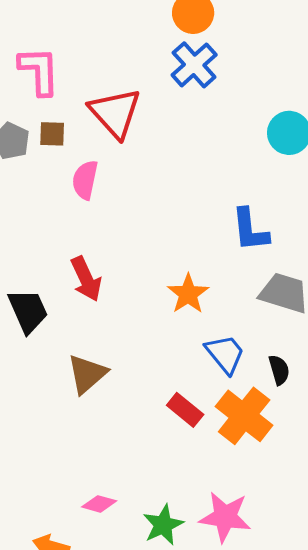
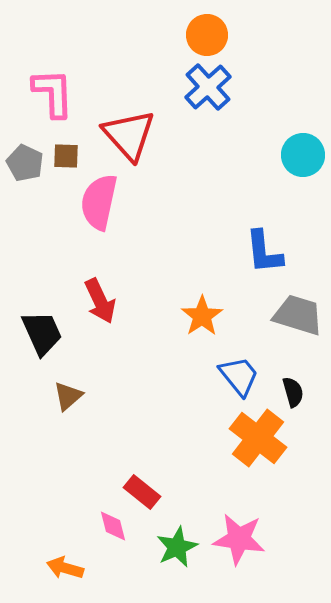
pink semicircle: (85, 180) -> (99, 202), size x1.4
brown triangle: (87, 374) -> (68, 396), moved, size x0.7
red rectangle: (185, 410) -> (142, 492), moved
pink diamond: (99, 504) -> (113, 526), turned 60

